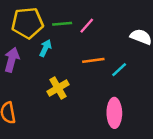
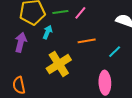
cyan line: (119, 70) -> (115, 52), moved
yellow cross: (58, 88) -> (59, 64), size x1.4

